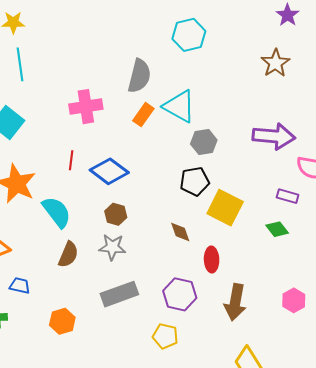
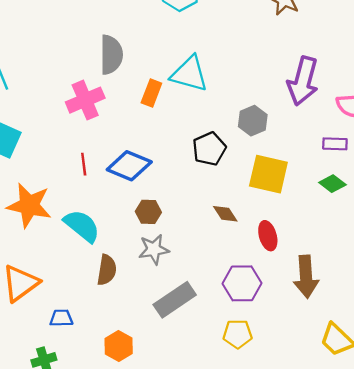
gray semicircle: (139, 76) -> (111, 55), moved
purple arrow: (274, 136) -> (303, 81), turned 114
gray hexagon: (204, 142) -> (253, 121), moved
black pentagon: (195, 181) -> (209, 149), moved

